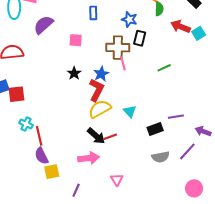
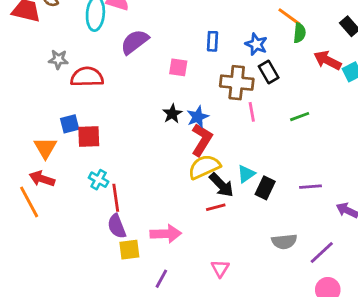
blue rectangle: (93, 13) -> (213, 41), moved
black rectangle: (140, 38) -> (269, 72), turned -49
pink line: (123, 63) -> (252, 112), moved
blue star: (101, 74) -> (198, 117), moved
cyan triangle: (130, 111) -> (246, 174), turned 32
black rectangle: (155, 129) -> (265, 188), moved, turned -49
black arrow: (96, 136) -> (221, 185), moved
purple line: (187, 151) -> (322, 253), moved
pink arrow: (89, 158) -> (166, 234), moved

